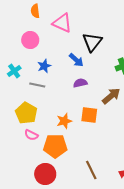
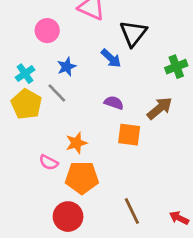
purple semicircle: (80, 83) -> (114, 103), moved, turned 32
gray line: (37, 85) -> (57, 93), turned 35
yellow pentagon: (26, 113) -> (26, 104), moved
orange star: (64, 121) -> (76, 143), moved

